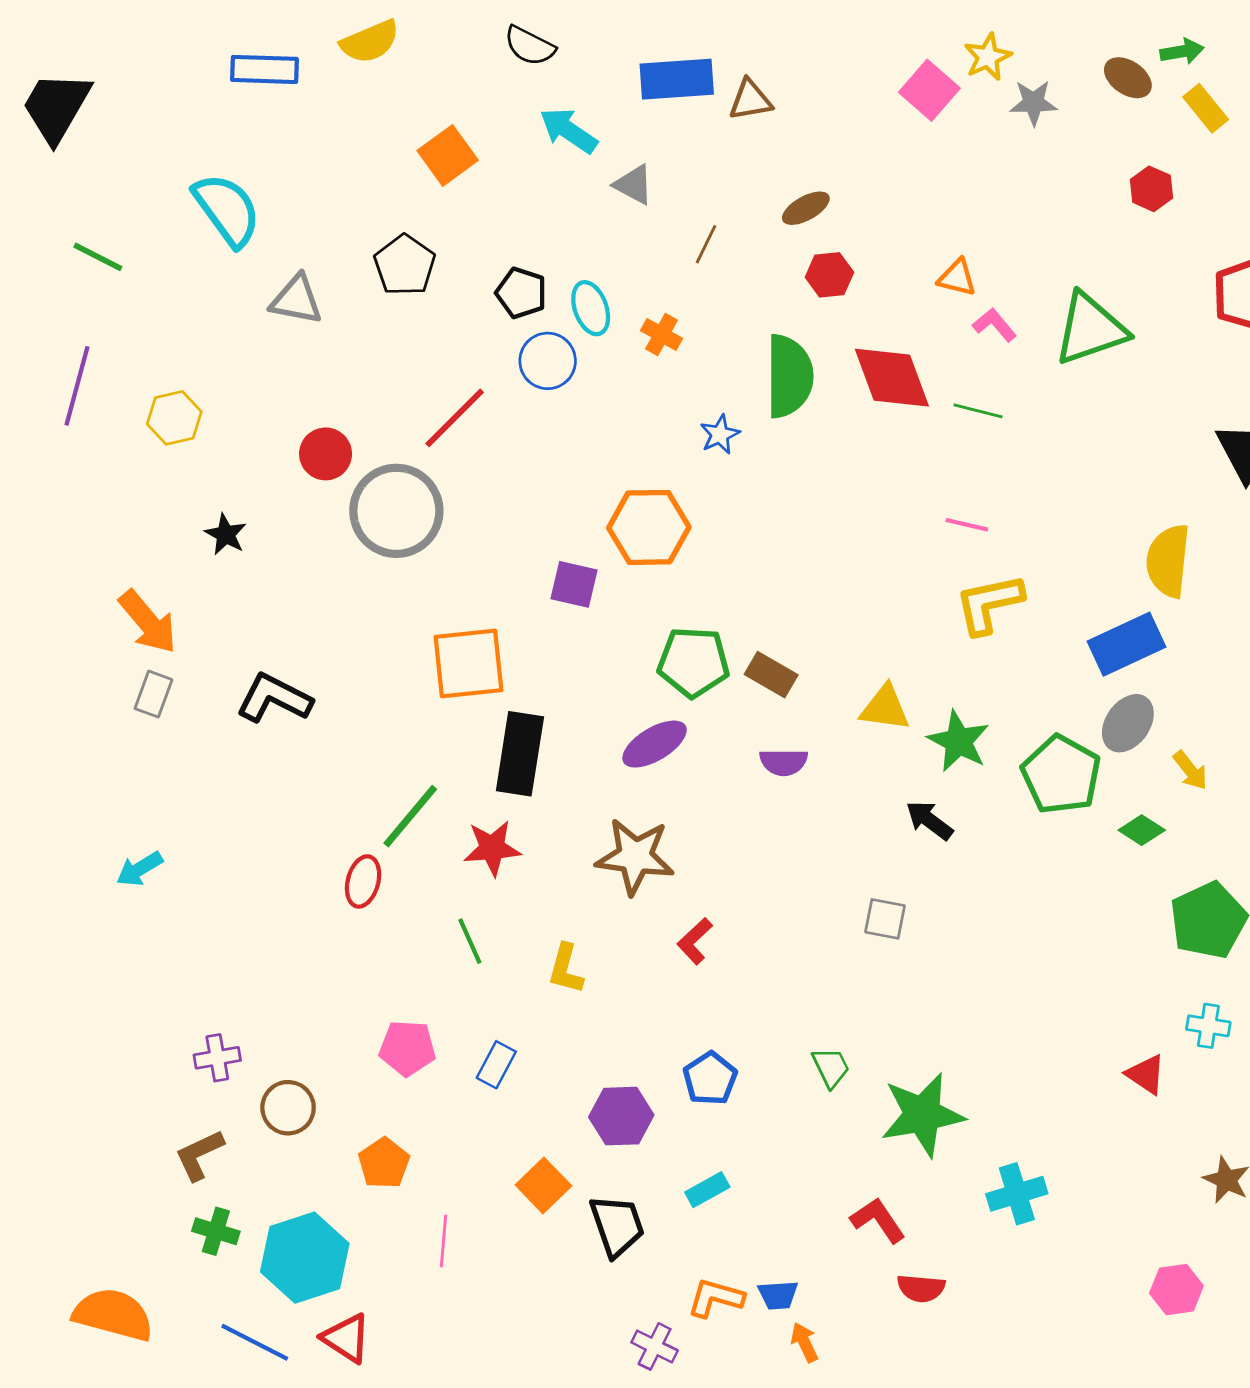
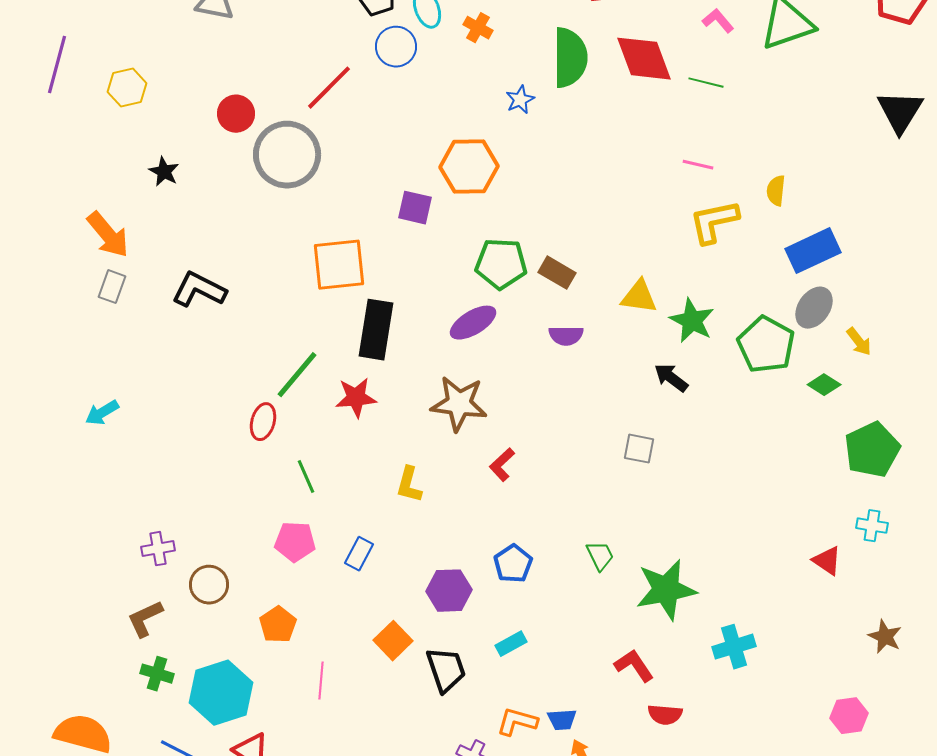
yellow semicircle: (1168, 561) -> (776, 191), moved, size x0.6
green line: (470, 941) -> (306, 477), moved

